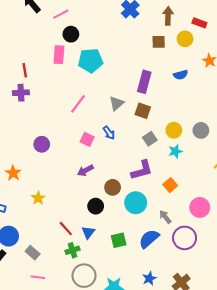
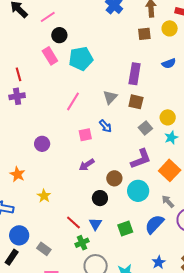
pink rectangle: (59, 55) -> (50, 56), turned -30
pink square: (87, 139) -> (85, 135), turned -32
orange square: (170, 185) -> (170, 170), size x1.5

